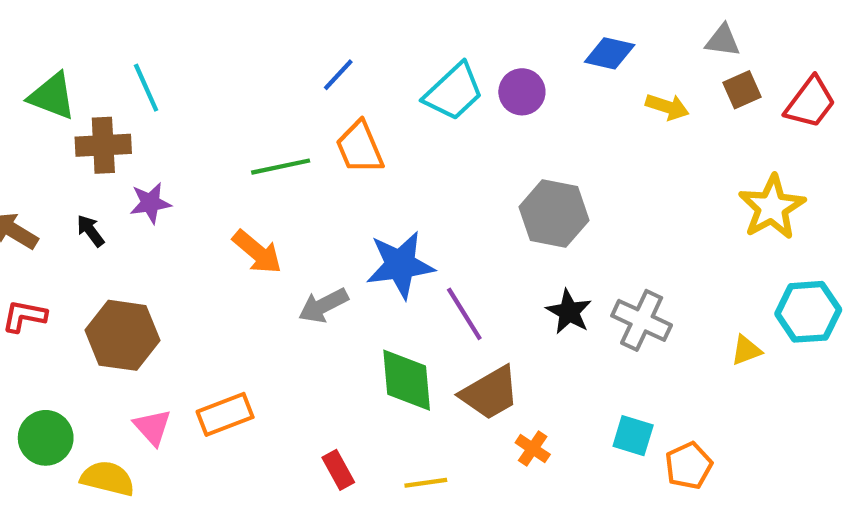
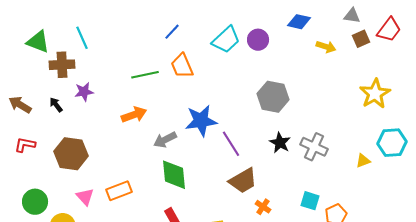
red trapezoid: (810, 103) -> (389, 30), moved
orange arrow: (257, 252) -> (134, 115), turned -60
green diamond: (407, 380) -> (174, 175), moved

